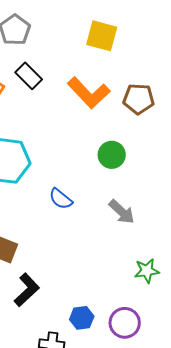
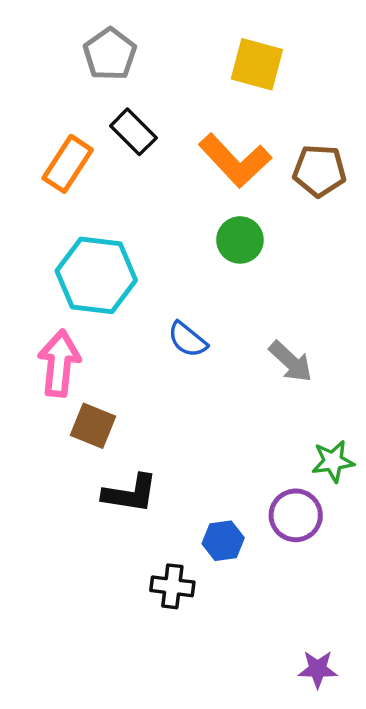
green circle: (112, 155) -> (240, 240), moved
black L-shape: (27, 290) -> (130, 493), turned 52
purple circle: (125, 323) -> (296, 515), moved

